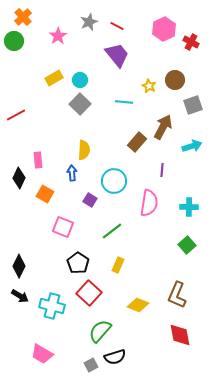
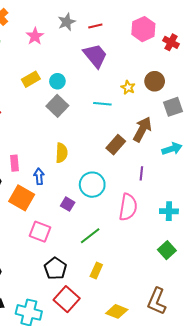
red line: (117, 26) -> (95, 26), turned -40
blue arrow: (72, 173) -> (39, 176), moved
orange square: (45, 194) -> (22, 198), size x1.4

